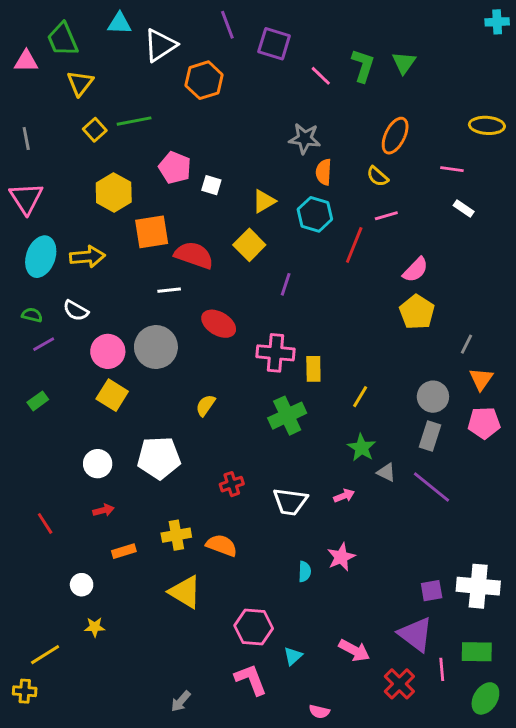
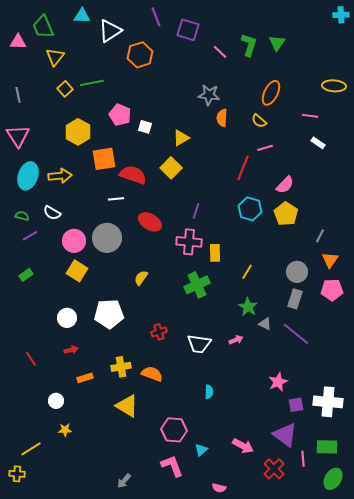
cyan hexagon: (315, 214) -> (250, 209), moved
purple line: (286, 284) -> (196, 211), moved
pink star: (341, 557) -> (278, 382), moved

